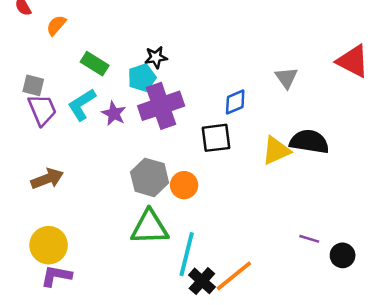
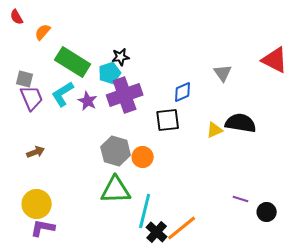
green rectangle: (95, 64) -> (73, 62), size x1.6
yellow triangle: (276, 151) -> (215, 130), size x0.7
brown arrow: (47, 179) -> (36, 152), size x0.7

